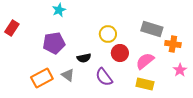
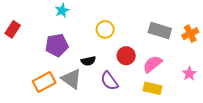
yellow circle: (108, 34) -> (105, 29), moved
orange cross: (173, 44) -> (190, 34), moved, turned -35
gray triangle: (68, 75) -> (71, 79), size x1.5

